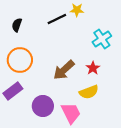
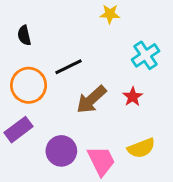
black line: (57, 19) -> (68, 67), moved
black semicircle: (17, 25) -> (24, 35), turned -32
yellow semicircle: (89, 92) -> (141, 148), moved

